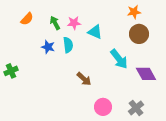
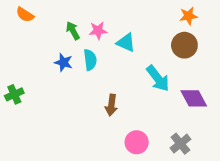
orange star: (134, 12) -> (188, 16), moved
orange semicircle: (27, 19) -> (25, 15), moved, turned 80
brown arrow: (84, 79) -> (111, 105), turned 56

